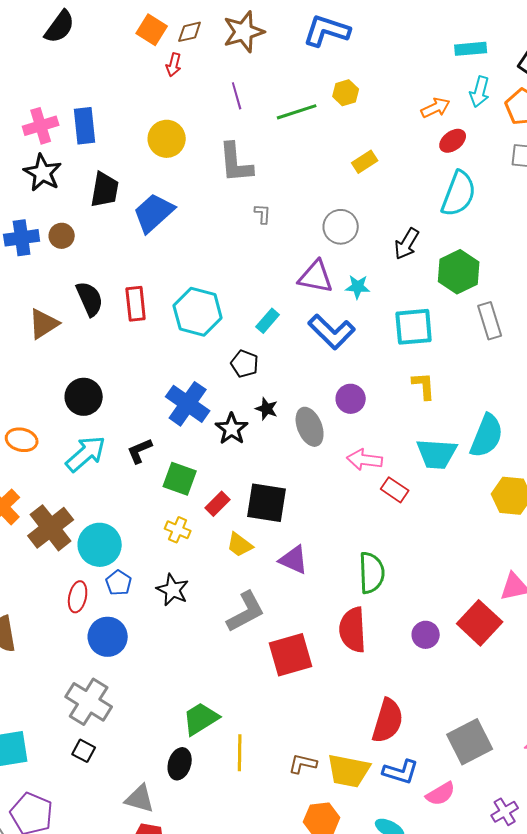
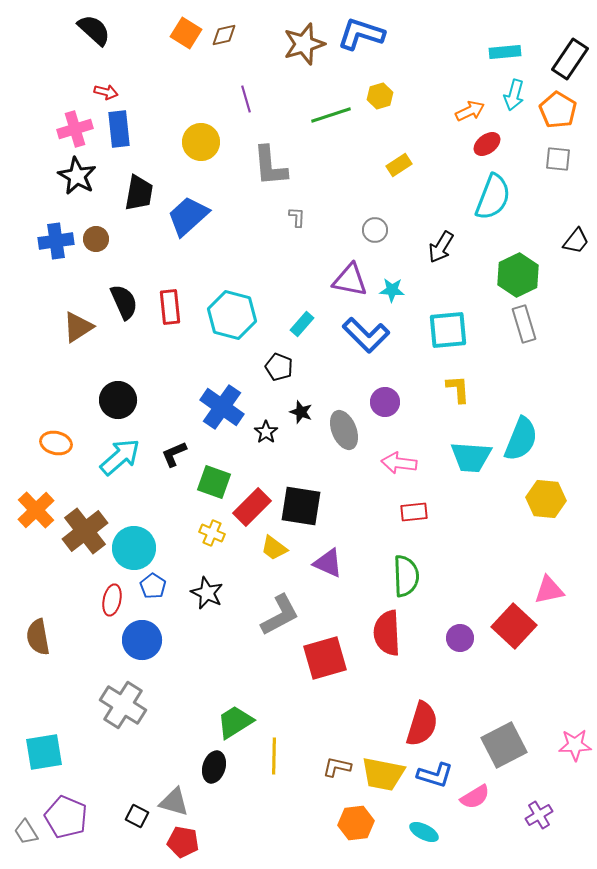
black semicircle: (60, 27) -> (94, 30), turned -84
brown star: (244, 32) -> (304, 44), moved
red arrow: (174, 65) -> (106, 92), moved, turned -90
purple line: (237, 96) -> (246, 99), moved
gray circle: (341, 227) -> (375, 230), size x0.7
green hexagon: (459, 272) -> (518, 275), moved
black star: (232, 429) -> (266, 432), size x0.7
red rectangle: (395, 490) -> (414, 512), moved, turned -40
red rectangle: (218, 504) -> (252, 507), size x1.5
black square: (84, 751) -> (137, 816), moved

